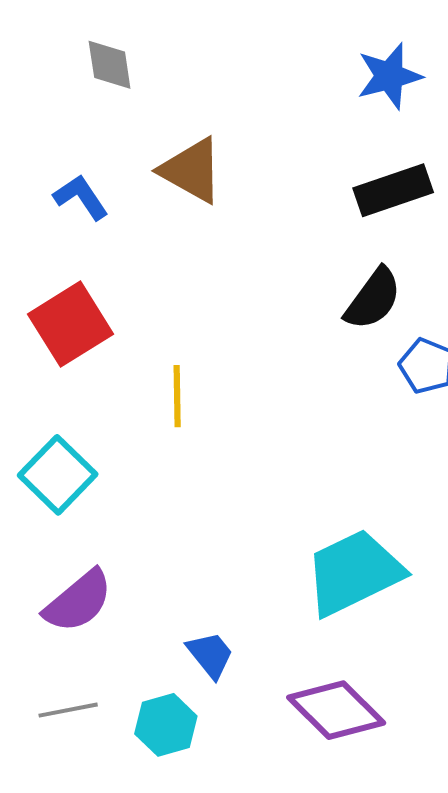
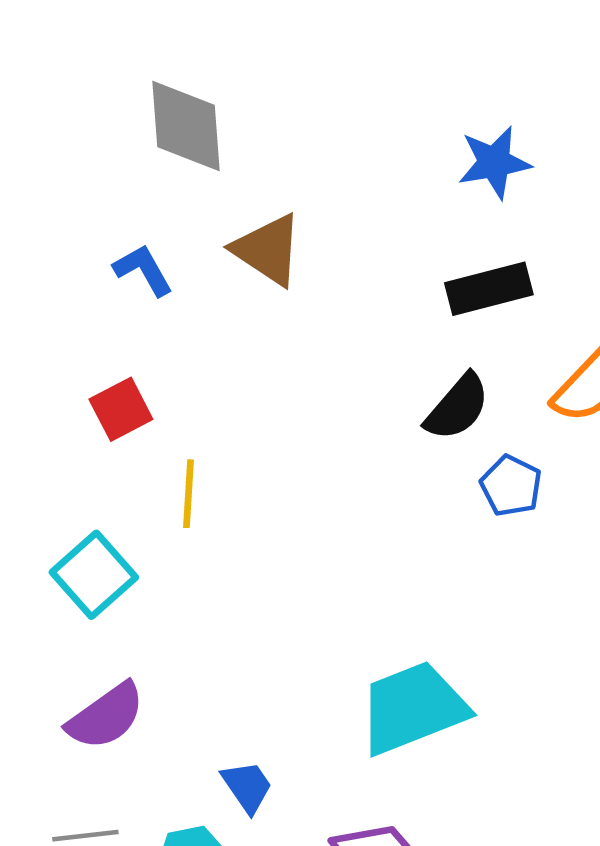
gray diamond: (110, 65) -> (186, 126), size x1.6
red square: (71, 324) -> (121, 409), size x0.7
yellow line: (177, 396) -> (189, 494), moved

